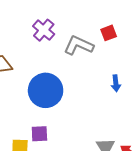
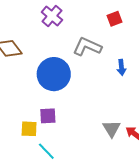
gray L-shape: (79, 45) -> (87, 47), moved

